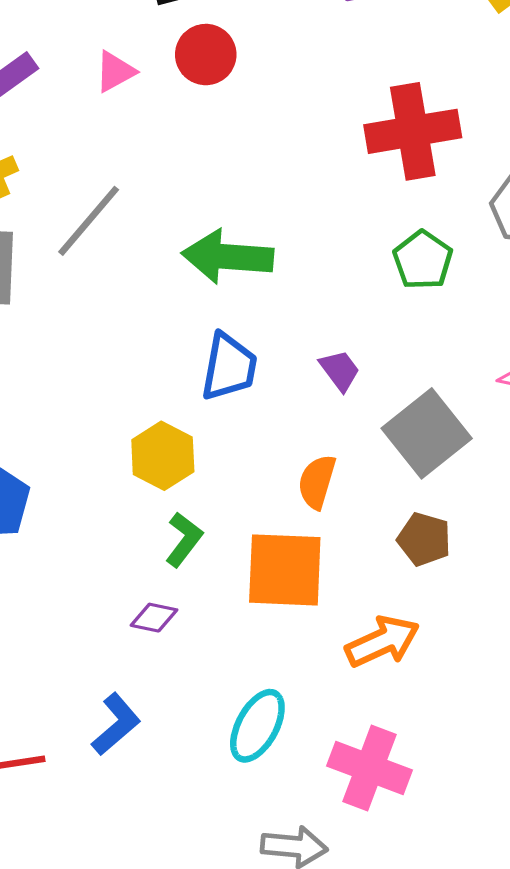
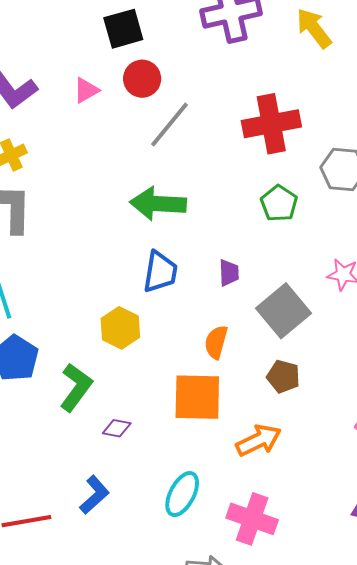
gray line: (89, 221) -> (169, 124), moved
purple trapezoid: (340, 370) -> (229, 273), turned 36
green L-shape: (184, 539) -> (76, 387), moved, size x1.4

